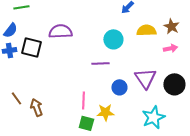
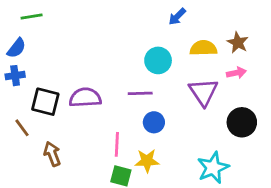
purple semicircle: (60, 31) -> (85, 98), moved
black square: (31, 47) -> (45, 102), moved
purple triangle: (145, 78) -> (203, 92), moved
blue circle: (119, 87) -> (154, 122), moved
brown line: (16, 98) -> (22, 128), moved

